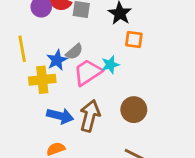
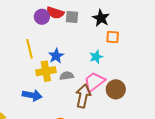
gray semicircle: (74, 52) -> (67, 76), moved, turned -144
pink trapezoid: (88, 72) -> (94, 82), moved
blue arrow: (60, 116) -> (32, 95), moved

